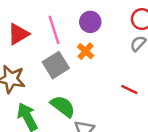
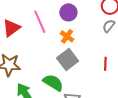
gray square: (56, 65) -> (68, 59), moved
red line: (129, 90) -> (105, 64), turned 72

